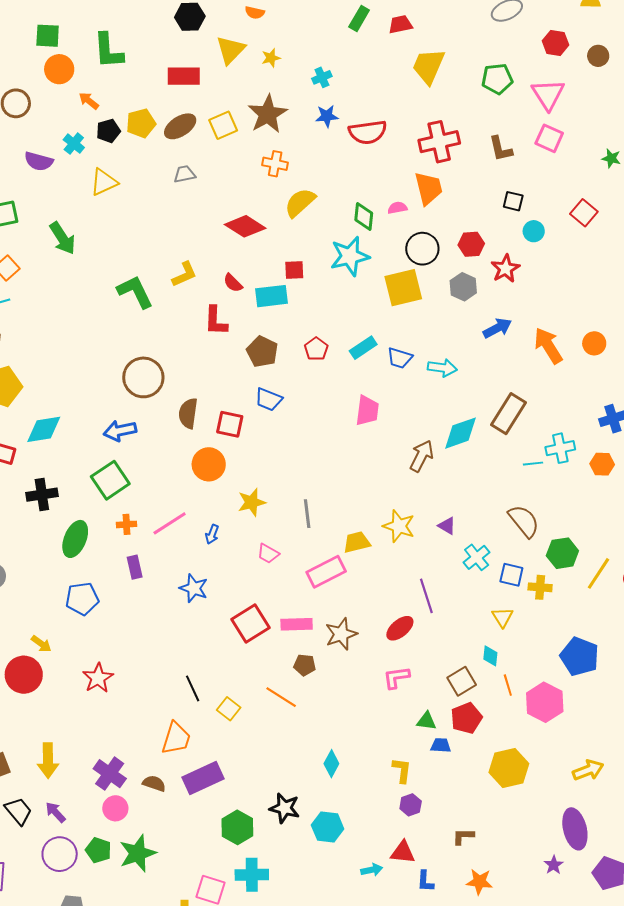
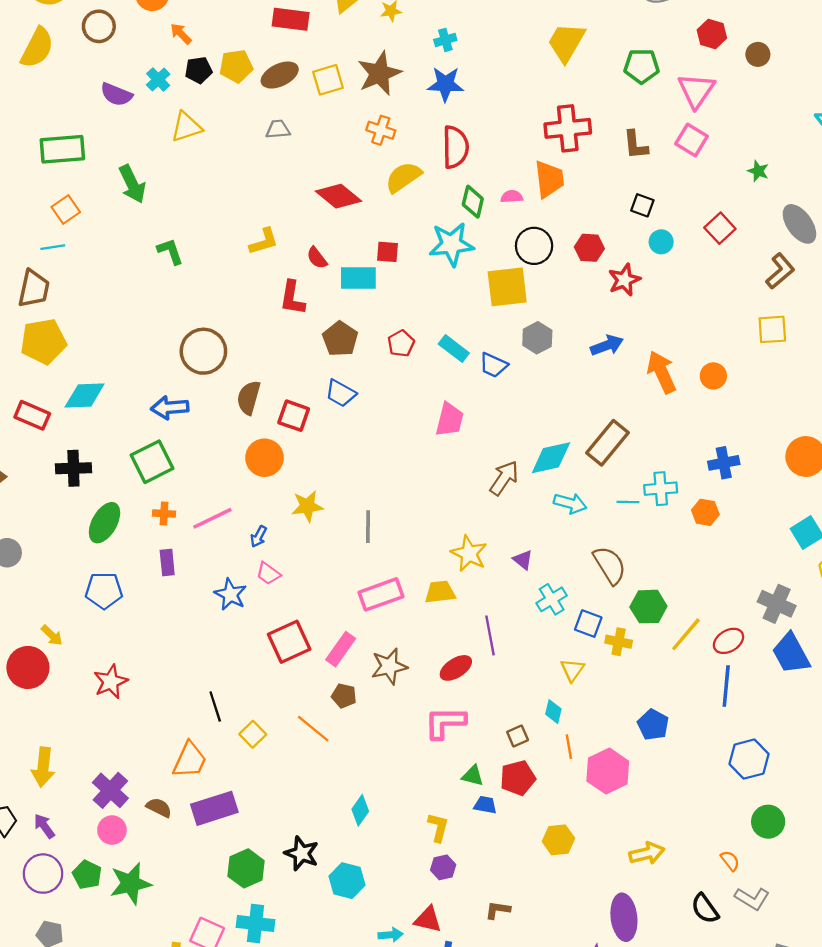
blue star: (327, 116) -> (445, 84), size x1.4
red semicircle: (368, 132) -> (455, 147), moved, turned -90
gray hexagon: (463, 287) -> (537, 338), moved
green L-shape: (135, 292) -> (170, 251), moved, size x0.7
cyan rectangle: (363, 348) -> (454, 349), turned 64
cyan arrow: (442, 368) -> (570, 503), moved
yellow trapezoid: (357, 542) -> (440, 592), moved
pink trapezoid: (268, 554) -> (268, 573), moved
pink rectangle: (297, 624) -> (341, 649), turned -60
blue pentagon: (580, 656) -> (653, 725), size x0.7
pink L-shape: (396, 677) -> (445, 723), size x1.4
brown square: (462, 681) -> (518, 736), size x0.7
yellow hexagon: (509, 768) -> (558, 840), size x0.7

